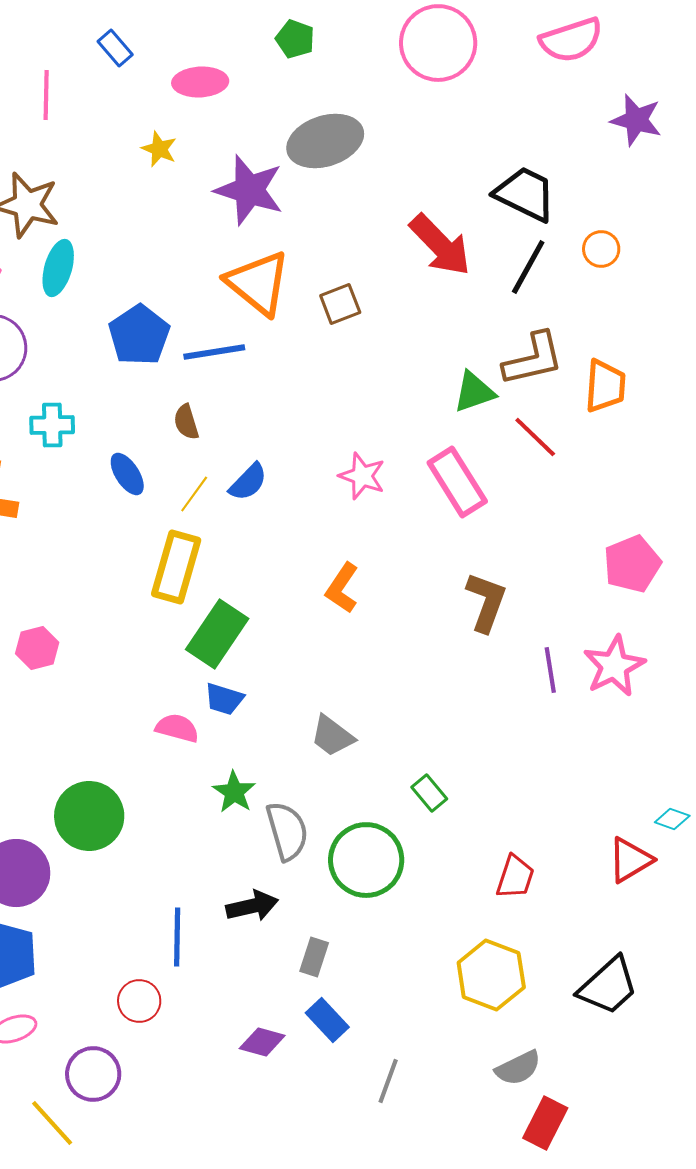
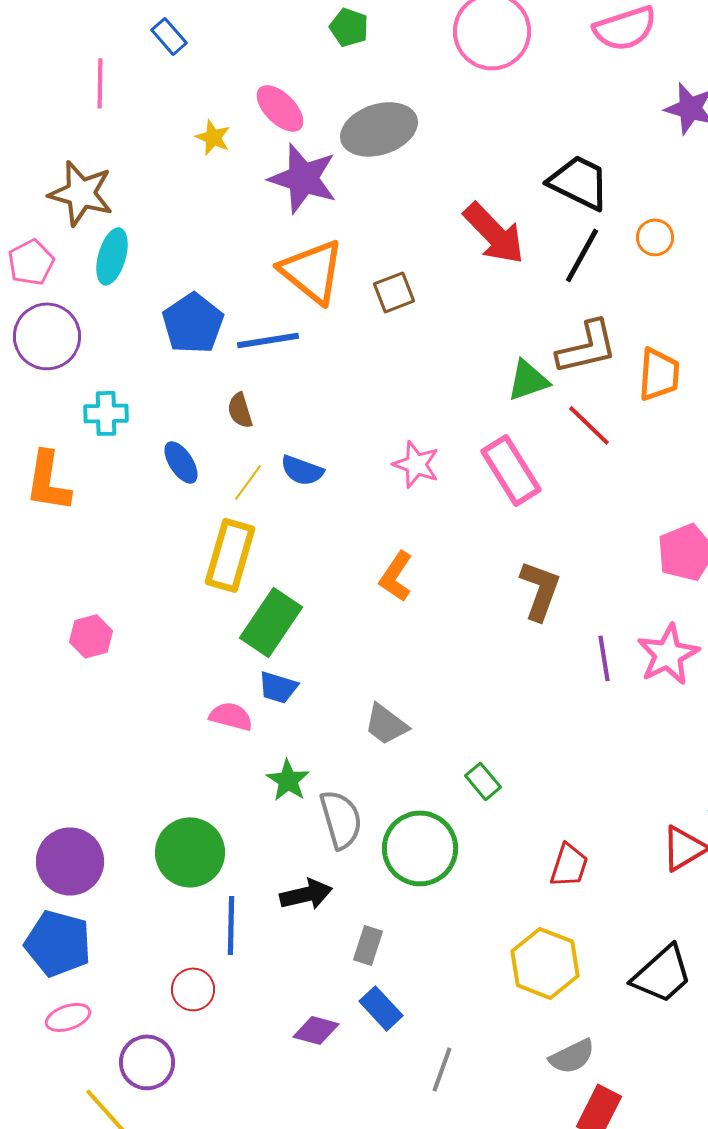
pink ellipse: (200, 82) -> (280, 108), moved, turned 48
blue semicircle: (248, 482) -> (302, 470), turned 66
green circle: (89, 816) -> (190, 852), moved

